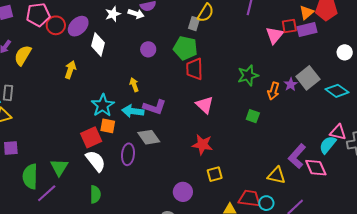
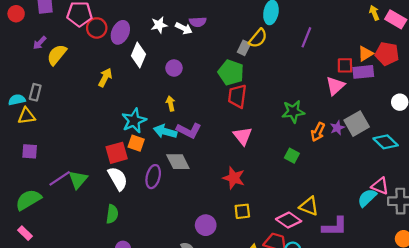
purple ellipse: (78, 26) -> (120, 32), turned -30
pink triangle: (274, 35) -> (335, 86), moved
purple circle: (148, 49) -> (174, 68), moved
purple L-shape: (297, 156) -> (335, 227), moved, turned -140
pink diamond: (316, 168) -> (289, 220), moved, turned -40
yellow triangle: (276, 175) -> (309, 206), moved
green semicircle: (30, 177) -> (28, 200), moved, turned 50
purple line: (47, 193) -> (60, 178), moved

